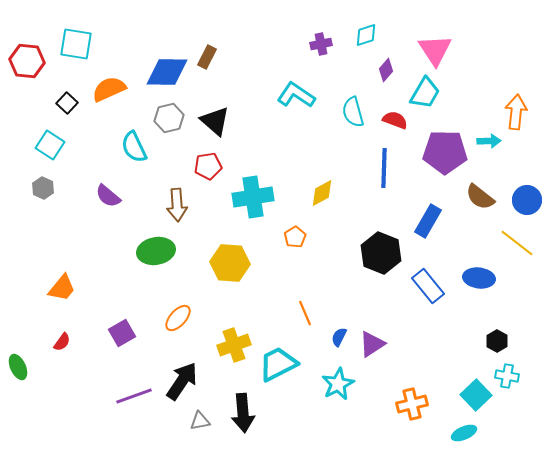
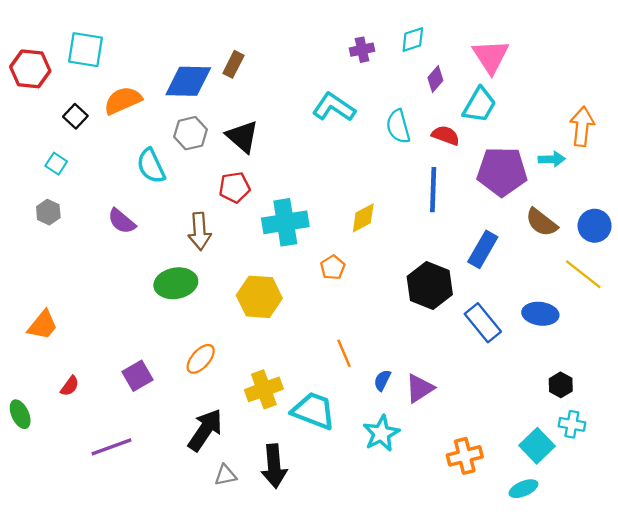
cyan square: (50, 145) -> (56, 164), size x0.7
orange trapezoid: (62, 288) -> (43, 325), moved
cyan trapezoid: (278, 364) -> (314, 411), turned 48
purple line: (134, 396) -> (111, 447), moved

